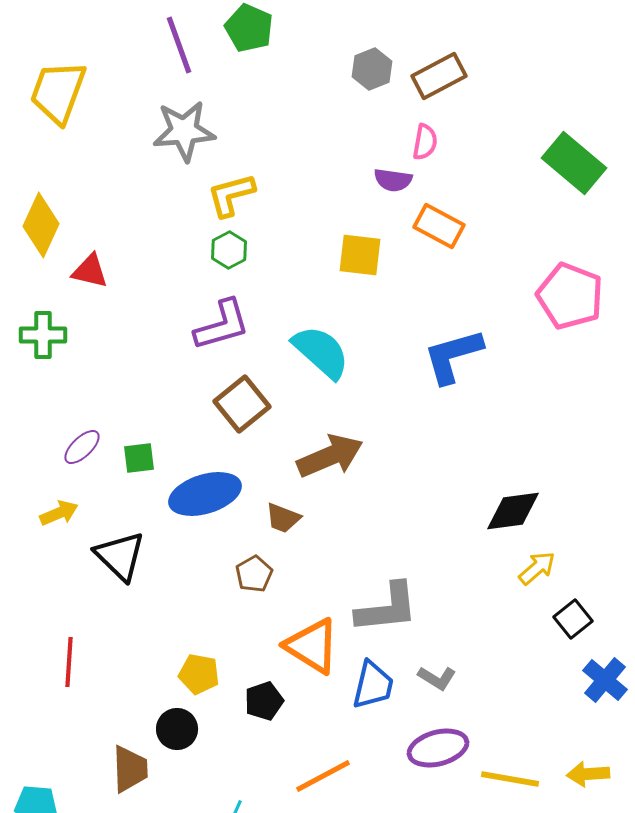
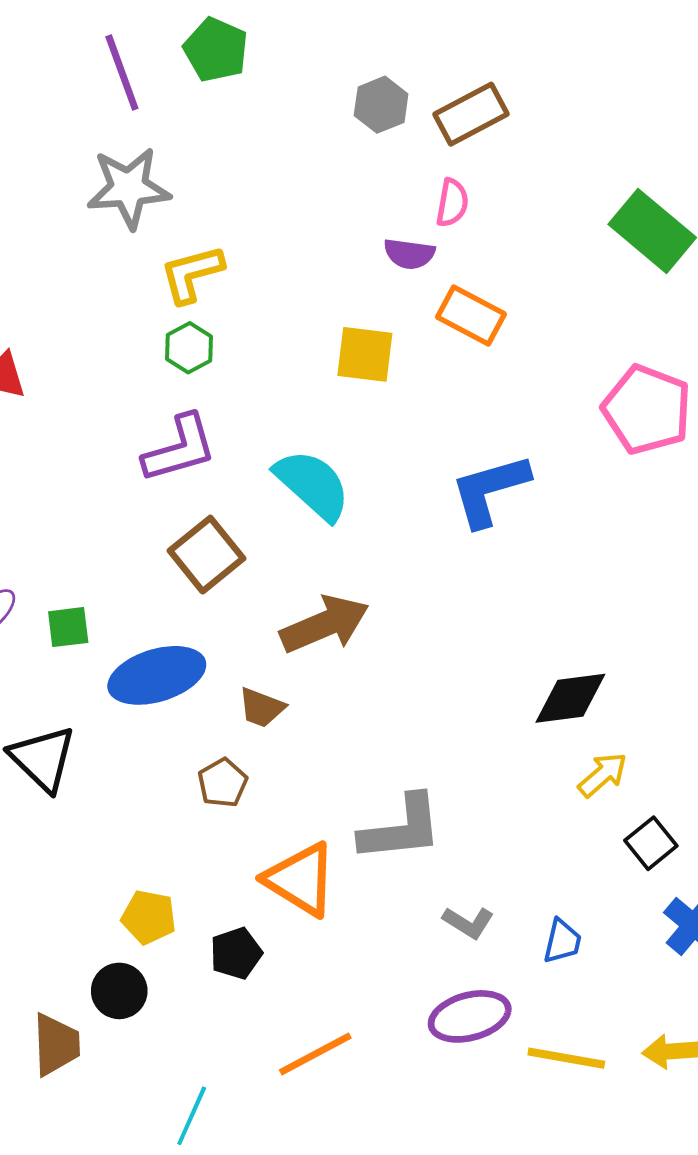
blue trapezoid: (373, 685) -> (562, 941), moved, size x0.7

